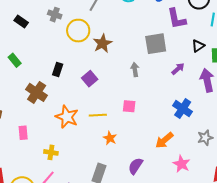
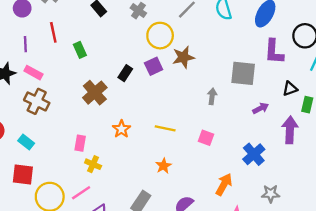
purple square: (90, 79) -> (154, 66), moved
pink square: (129, 106) -> (206, 138), moved
yellow line: (98, 115) -> (165, 128), moved
orange star: (67, 117) -> (121, 129), size x0.7
pink rectangle: (23, 133) -> (80, 143), moved
orange arrow: (164, 140) -> (224, 184), turned 144

